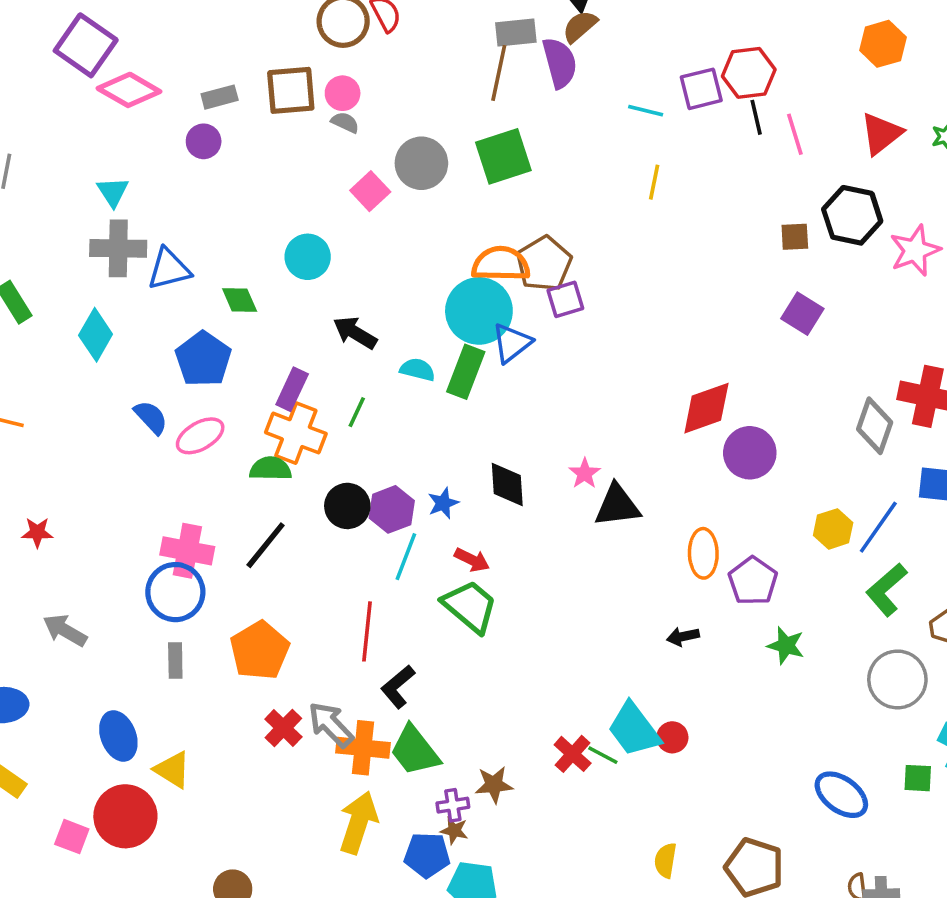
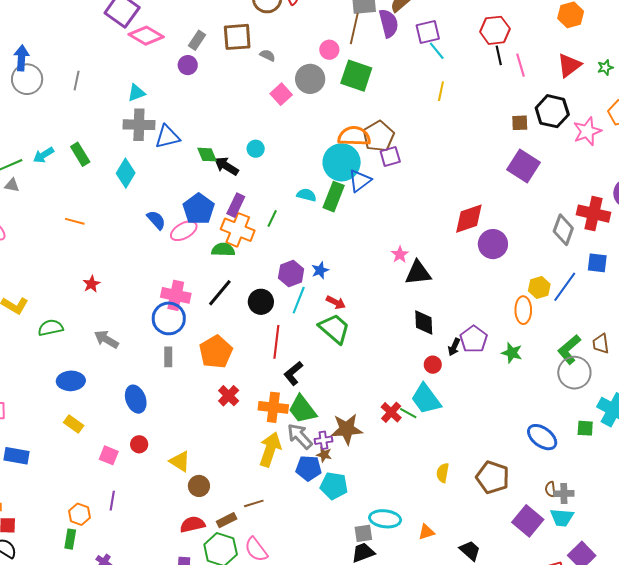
purple square: (701, 89) -> (428, 32), moved
pink circle: (343, 93) -> (329, 50), moved
gray rectangle: (220, 97) -> (197, 40), turned -42
cyan line: (646, 111) -> (437, 51), turned 36
green square: (503, 156) -> (356, 76), turned 36
cyan triangle: (113, 192) -> (136, 93), turned 42
cyan circle: (308, 257) -> (256, 149), moved, size x0.7
purple square: (802, 314) -> (524, 166), size x1.4
black arrow: (355, 333) -> (226, 166), moved
blue pentagon: (203, 359) -> (199, 209), moved
black diamond: (507, 485) -> (424, 323), moved
black circle: (347, 506) -> (261, 302), moved
red star: (37, 532) -> (91, 284), turned -30
orange ellipse: (703, 553) -> (523, 310), moved
purple pentagon: (753, 581) -> (474, 339), moved
green L-shape: (886, 590) -> (569, 349), moved
black arrow: (683, 636) -> (454, 347), turned -54
gray arrow: (331, 725) -> (300, 436), moved
red circle: (672, 737) -> (433, 365), moved
yellow triangle: (172, 770) -> (180, 461), moved
brown star: (494, 785) -> (347, 429), size x1.5
red circle: (125, 816) -> (139, 444), size x0.5

